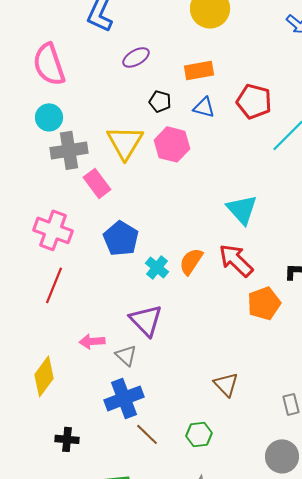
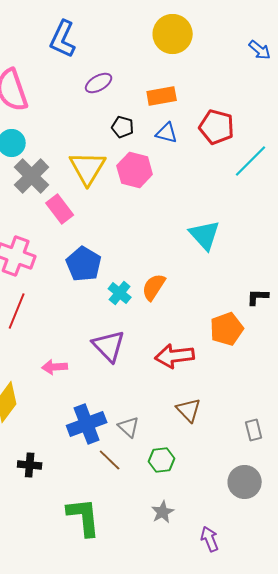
gray cross: (69, 150) -> (32, 176), turned -36
red arrow: (236, 260) -> (175, 356), moved, turned -51
gray triangle: (126, 355) -> (129, 427), moved

